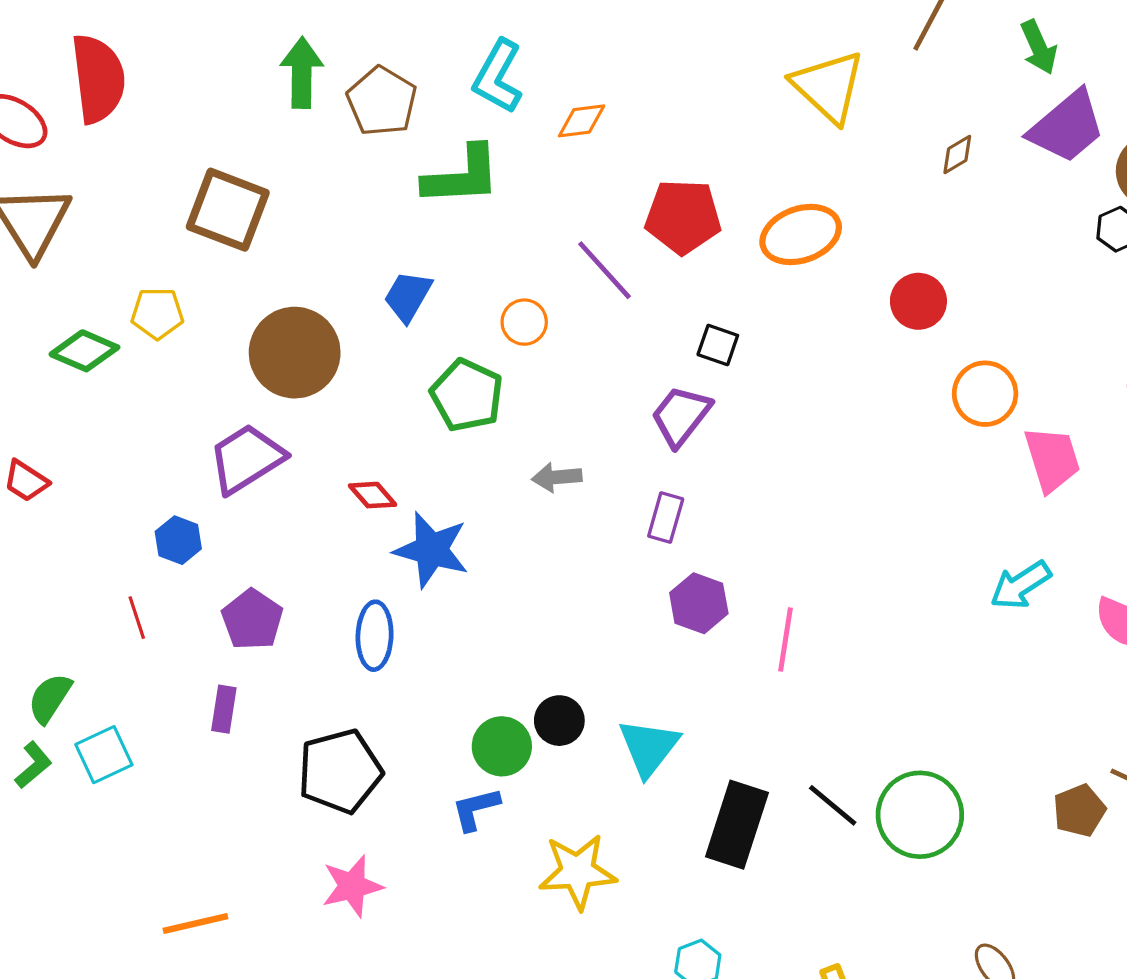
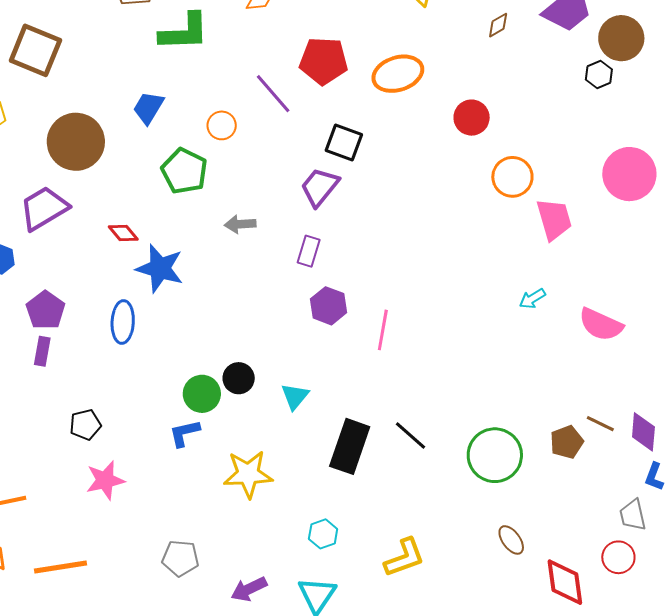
black square: (718, 345) -> (344, 143), size x1.4
cyan arrow: (1020, 585) -> (532, 299), size x0.7
purple rectangle: (224, 709) -> (42, 351), moved
cyan triangle: (649, 747) -> (295, 396), size x0.7
black pentagon: (340, 771) -> (85, 425), moved, size x0.6
green circle: (920, 815) -> (495, 455), moved

